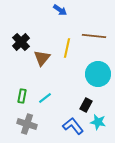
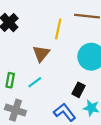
brown triangle: (42, 58) -> (41, 53), moved

